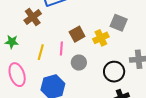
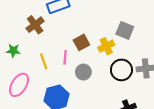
yellow line: (41, 52) -> (44, 61), turned -35
black circle: (114, 72) -> (121, 70), moved
pink ellipse: (17, 75) -> (19, 85), turned 50

